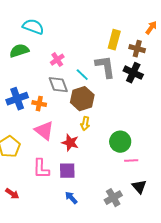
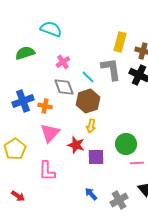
cyan semicircle: (33, 27) -> (51, 29), moved
pink triangle: (44, 131) -> (50, 133), turned 35
purple square: (67, 171) -> (96, 157), moved
blue arrow: (71, 198) -> (91, 194), moved

